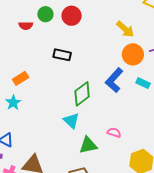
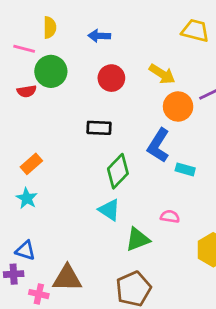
green circle: (45, 14) -> (51, 71), size x1.5
red circle: (72, 16) -> (111, 78), moved
black rectangle: (62, 55) -> (99, 128), moved
cyan rectangle: (143, 83) -> (185, 169), moved

